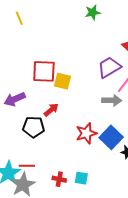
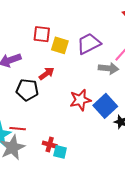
purple trapezoid: (109, 67) -> (89, 44), moved
red square: (44, 71) -> (42, 34), size x0.7
cyan square: (81, 178) -> (60, 152), moved

